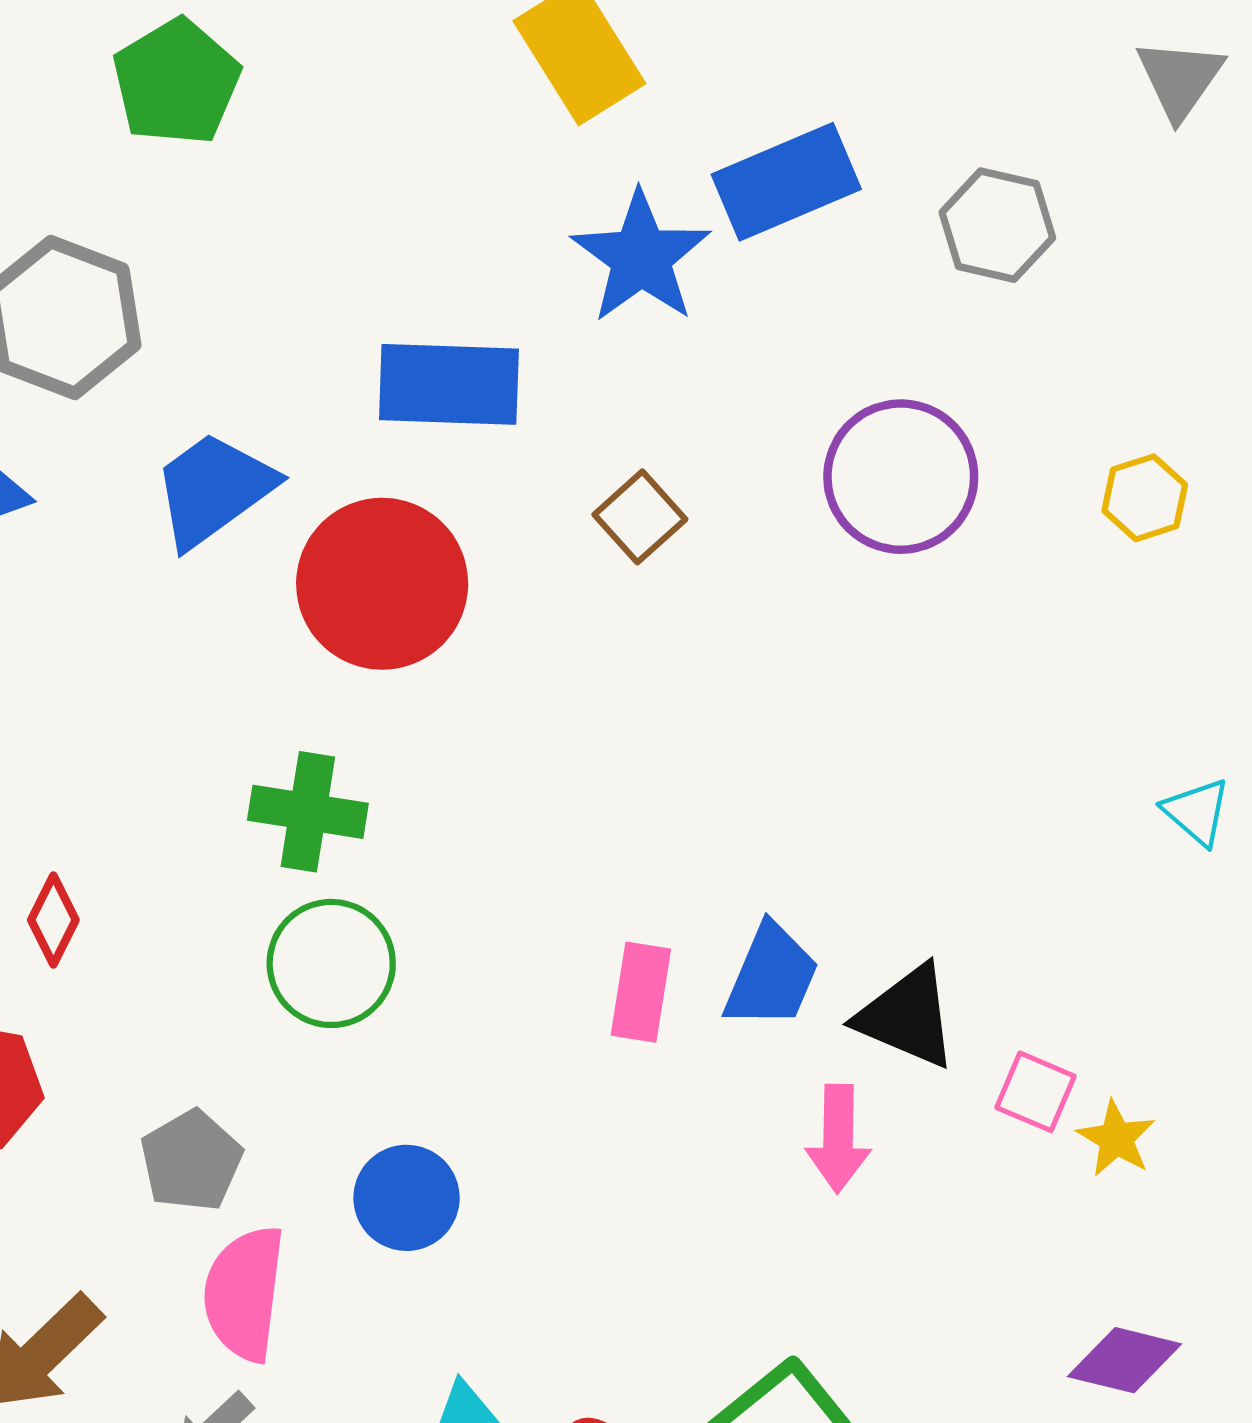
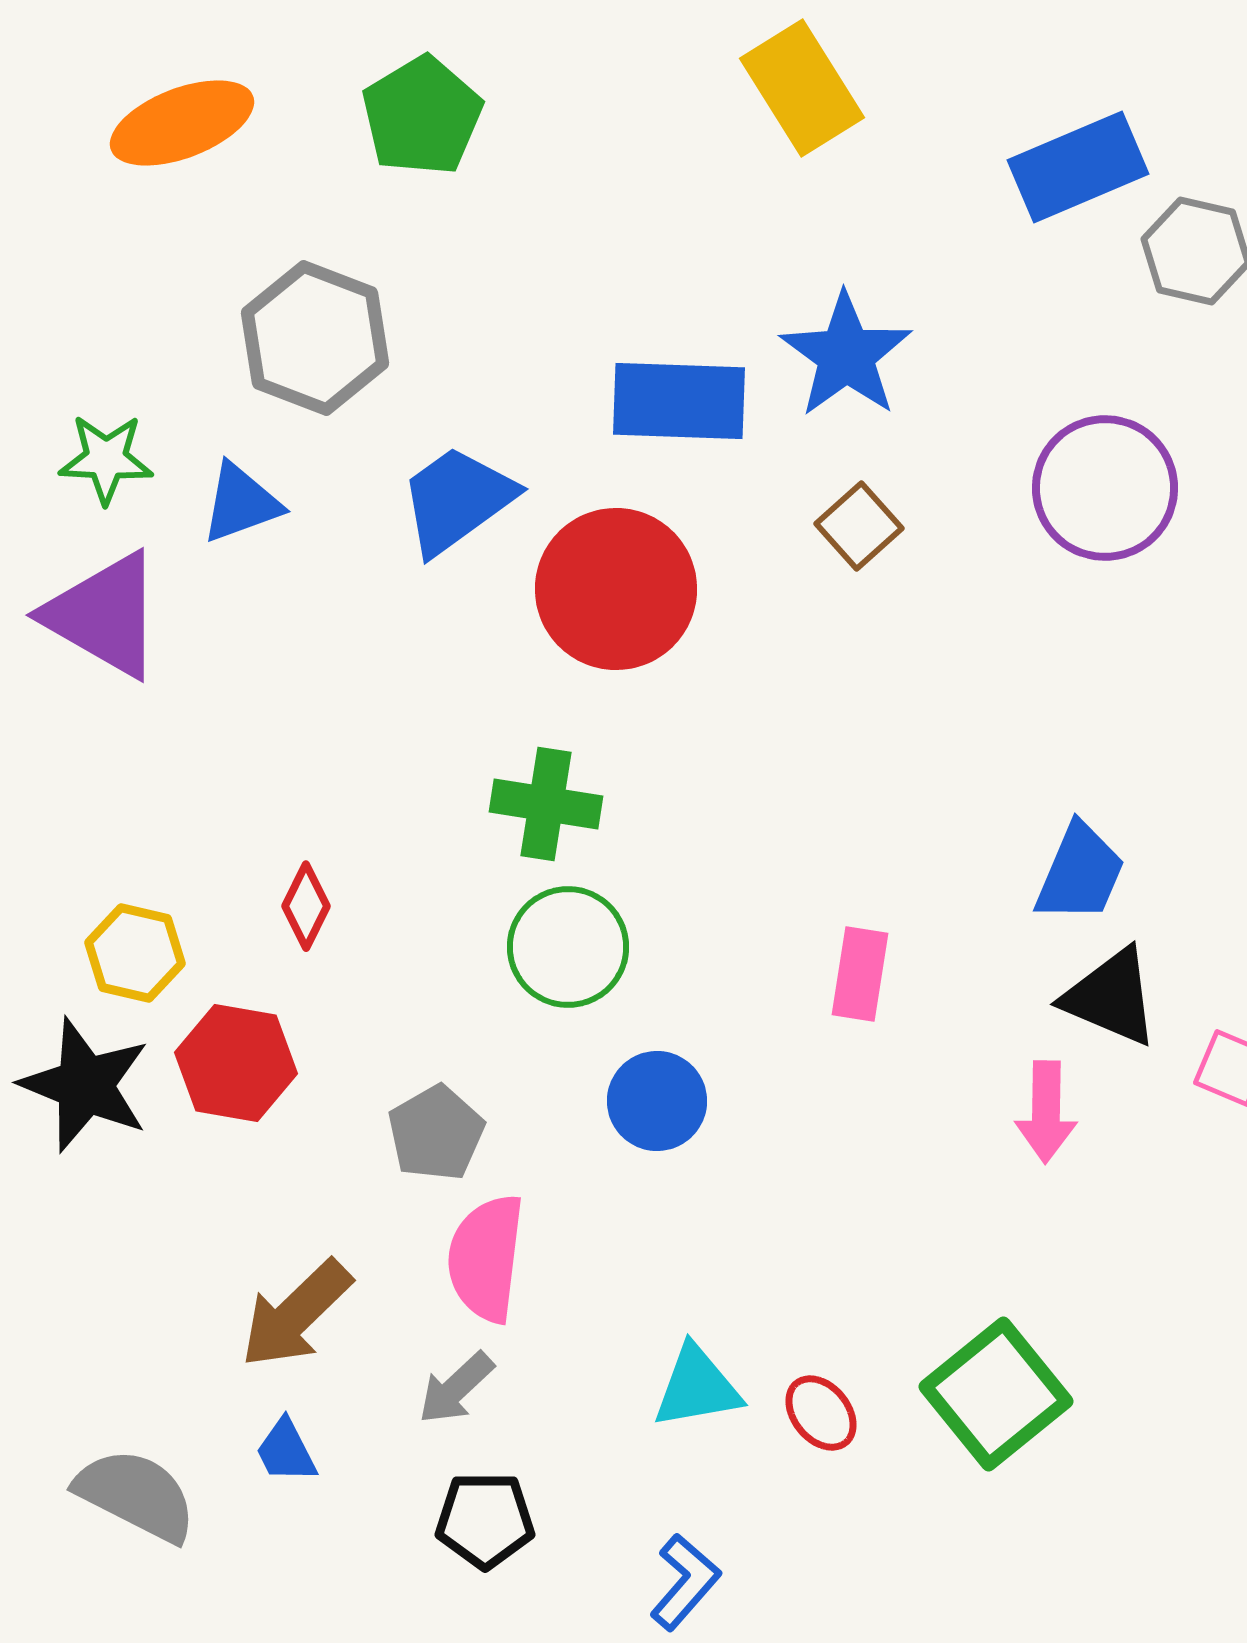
blue rectangle: (786, 182) -> (1078, 167), moved
blue star: (641, 257) -> (846, 355), moved
blue trapezoid: (771, 976) -> (1080, 873), moved
blue circle: (407, 1198) -> (657, 1101), moved

